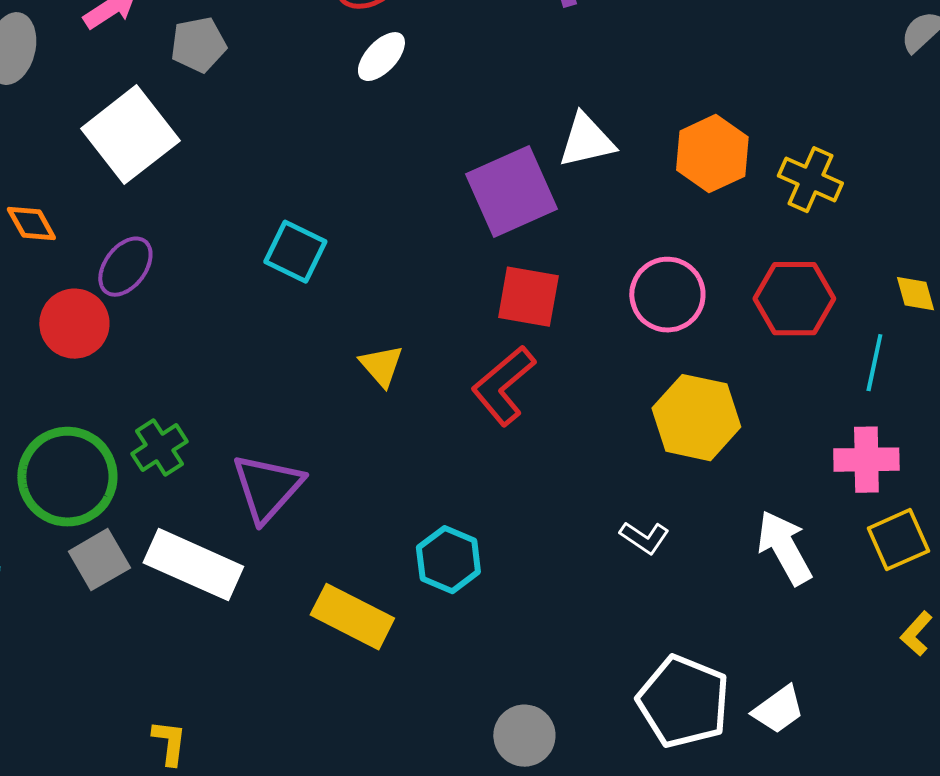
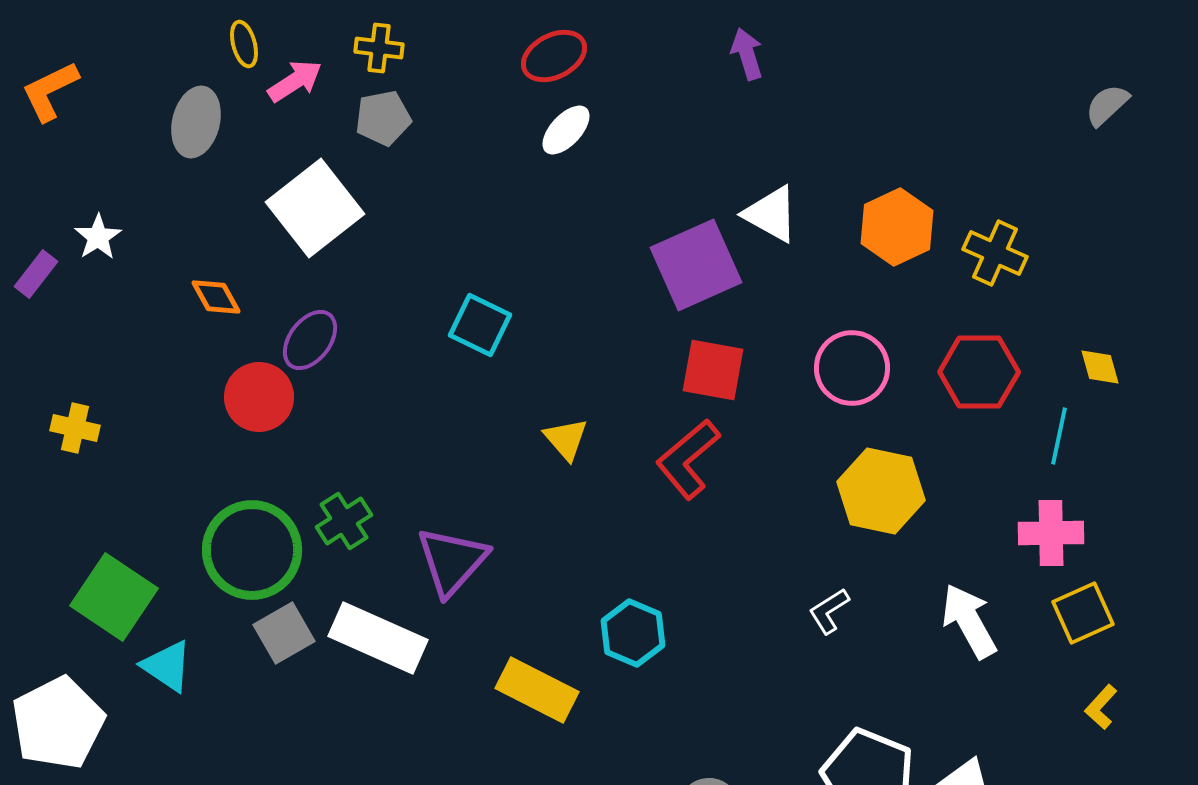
white triangle: (586, 141) -> (771, 214), turned 42
white L-shape: (644, 538) -> (829, 611), turned 114

